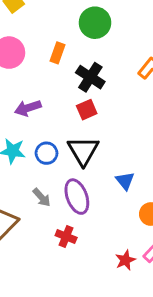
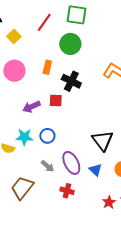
red square: (87, 110) -> (56, 100), moved, turned 32
black triangle: (83, 151) -> (103, 141), moved
blue triangle: (125, 181) -> (95, 170), moved

